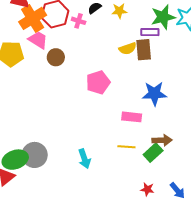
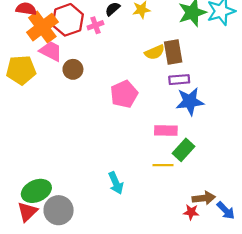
pink cross: (79, 21) -> (95, 25), turned -32
purple rectangle: (150, 32) -> (179, 80), moved
brown arrow: (162, 140) -> (204, 198), moved
green rectangle: (153, 153) -> (183, 150), moved
gray circle: (35, 155) -> (59, 210), moved

